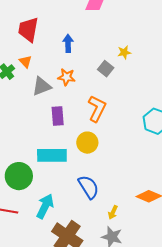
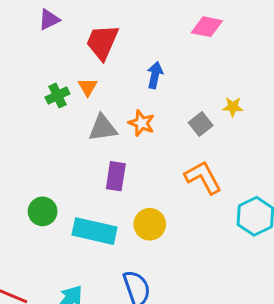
orange L-shape: (97, 109) -> (203, 177), moved, turned -68
green circle: (19, 176) -> (43, 211), moved, size x0.7

